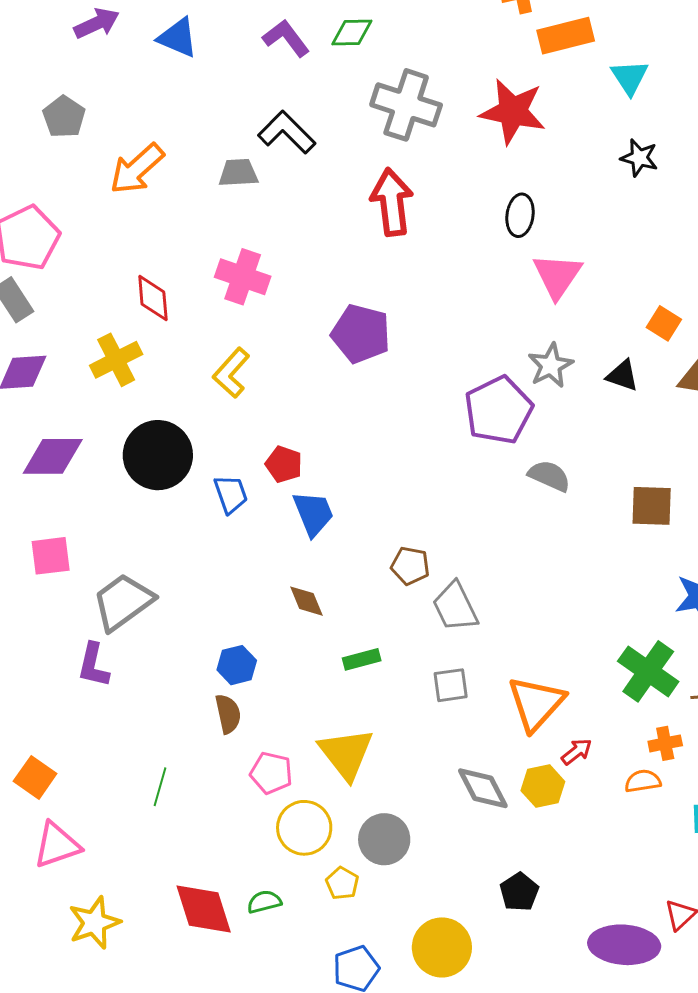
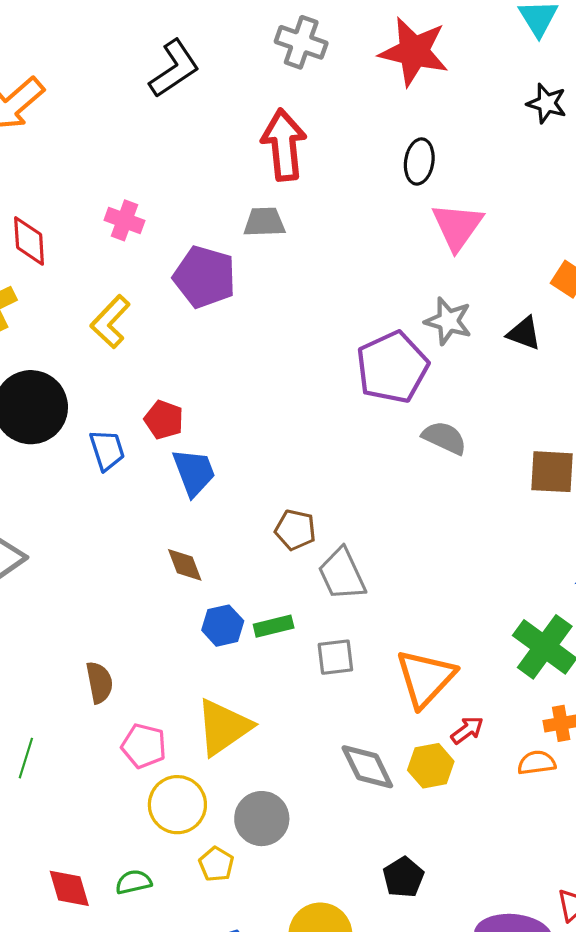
gray cross: (406, 105) -> (301, 42), size x0.7
black L-shape: (287, 132) -> (174, 69), turned 100
gray trapezoid: (238, 173) -> (264, 222), moved
pink cross: (243, 277) -> (124, 220), size x0.7
purple pentagon: (361, 334) -> (205, 277), moved
gray star: (551, 365) -> (448, 321), turned -30
green rectangle: (362, 659) -> (274, 626), moved
blue hexagon: (237, 665) -> (223, 626), moved
yellow triangle: (346, 754) -> (223, 727), turned 32
red diamond: (204, 909) -> (69, 888), size x0.7

